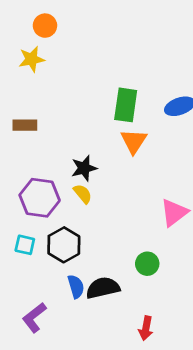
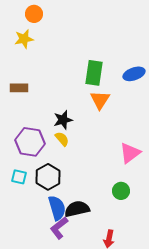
green circle: (147, 264) -> (121, 191), moved
blue semicircle: (76, 287) -> (57, 208), size x1.4
purple L-shape: (34, 317) -> (59, 228), moved

